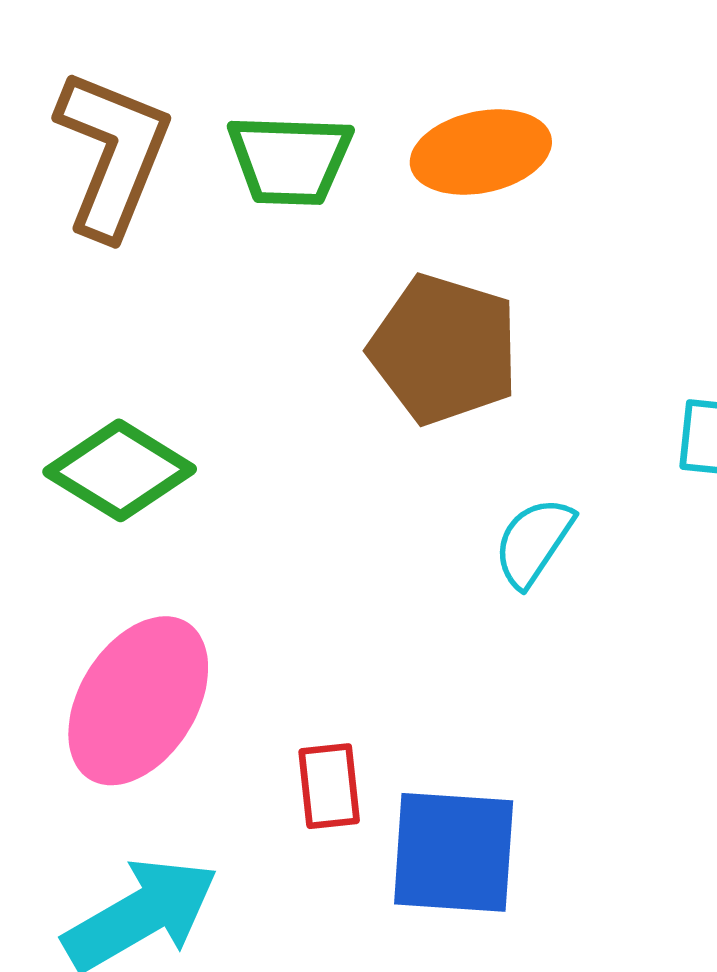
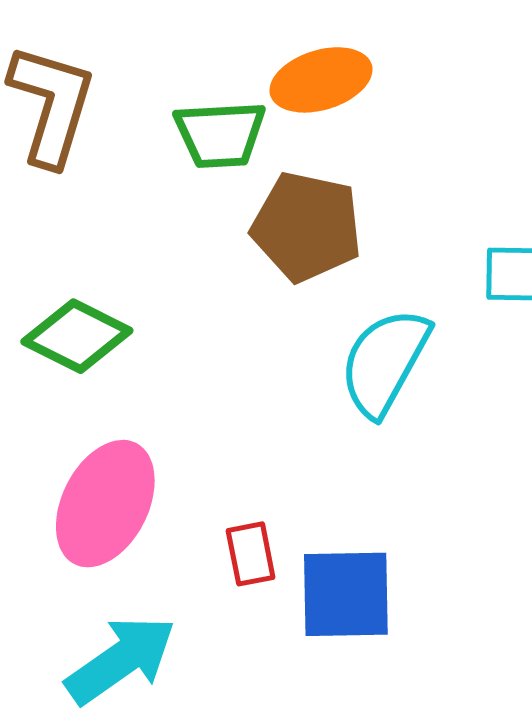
green trapezoid: (290, 160) -> (220, 134), moved
cyan semicircle: (534, 542) -> (385, 362), size x1.6

